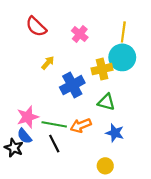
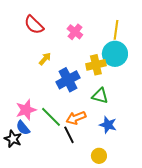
green line: (54, 124) -> (51, 117), turned 35
black line: (54, 144) -> (69, 135), moved

